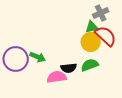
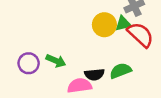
yellow circle: (91, 42) -> (104, 25), moved
purple circle: (16, 59) -> (29, 63), size x0.7

